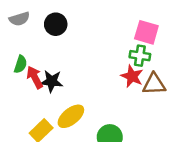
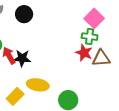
pink square: (146, 32) -> (94, 18), turned 30
yellow ellipse: (71, 116) -> (38, 85), turned 50

